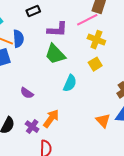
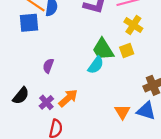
green trapezoid: (55, 54) -> (103, 49), moved
purple semicircle: (27, 93) -> (48, 66), turned 64

